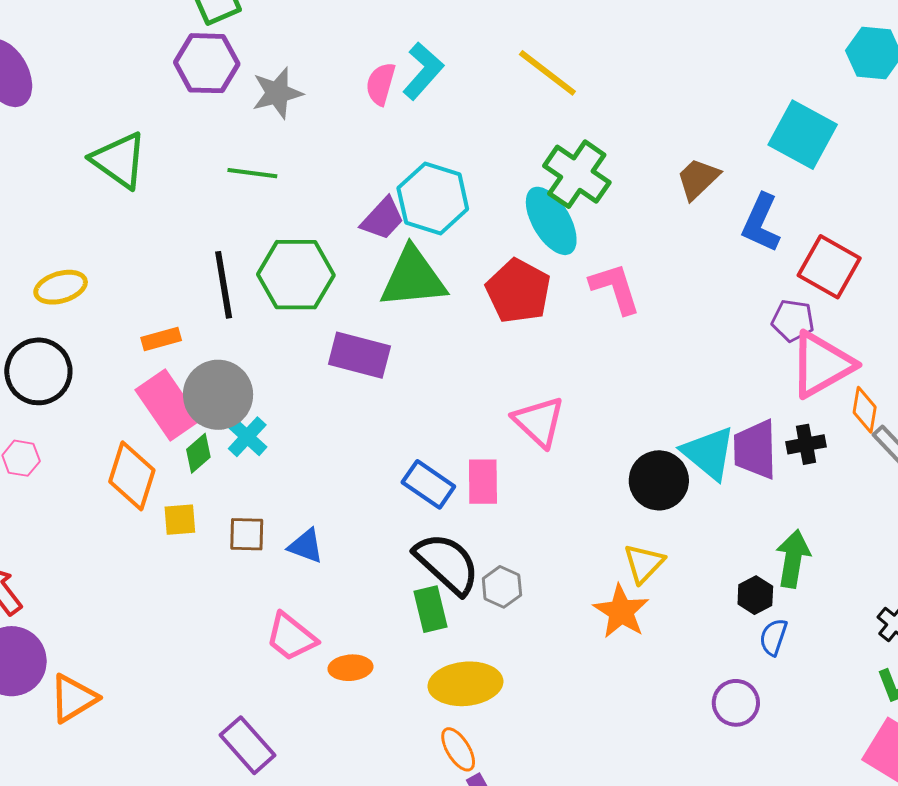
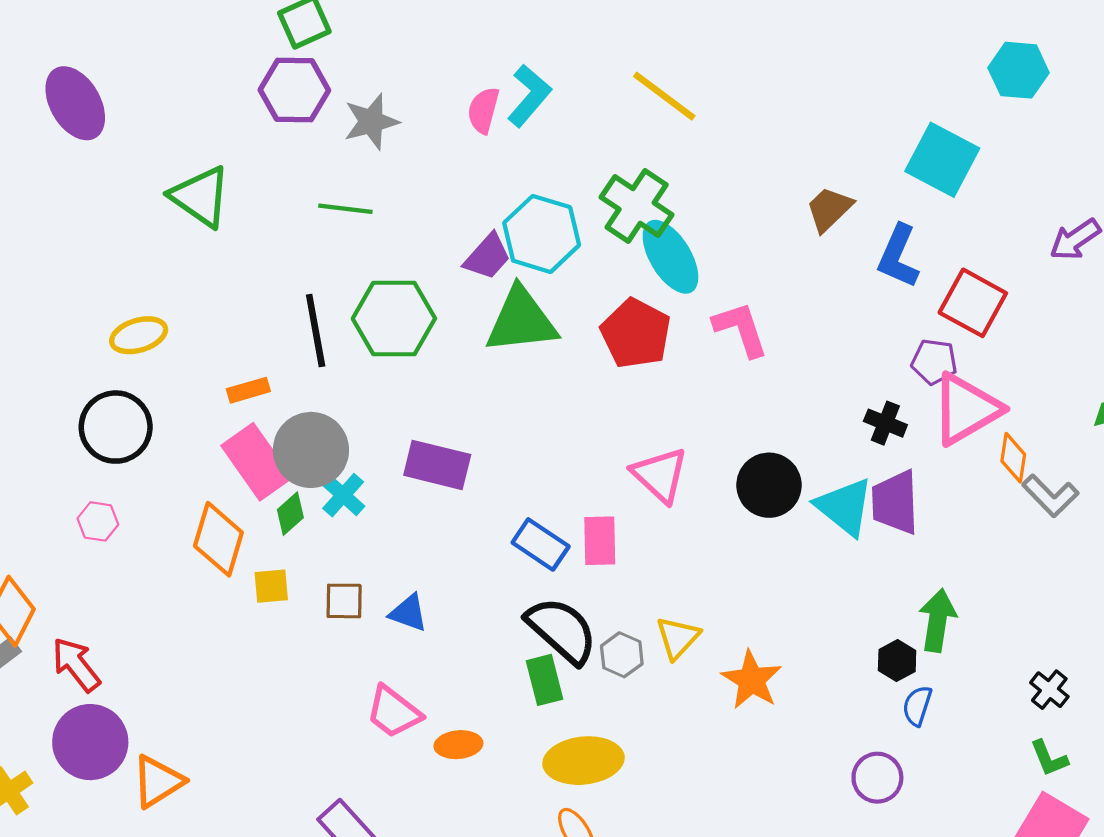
green cross: (577, 174) -> (637, 206), moved
purple rectangle: (359, 355) -> (437, 465), moved
black cross: (806, 444) -> (885, 423), moved, turned 33
black circle: (659, 480) -> (769, 485), moved
yellow triangle: (644, 563) -> (678, 638), moved

